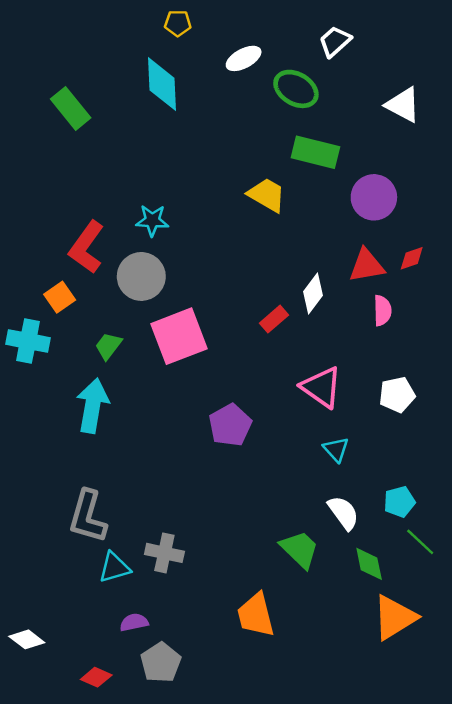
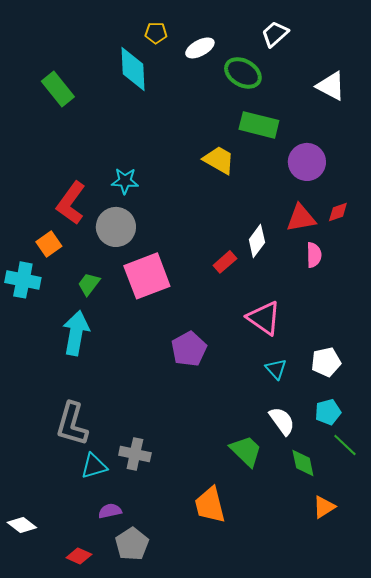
yellow pentagon: (178, 23) -> (156, 33), moved
white pentagon: (397, 395) -> (326, 362), moved
orange triangle: (395, 617) -> (324, 507), size x0.6

